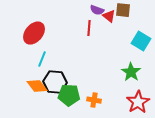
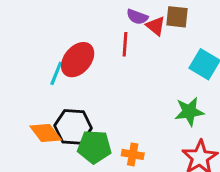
red ellipse: (34, 33) -> (78, 60), moved
cyan line: (42, 59) -> (56, 73), moved
green star: (131, 72) -> (189, 112), turned 30

